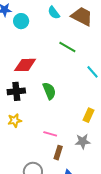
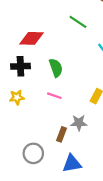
pink line: (50, 134) -> (54, 96), moved
gray star: (83, 141) -> (79, 123), moved

